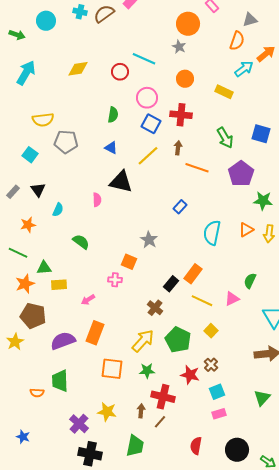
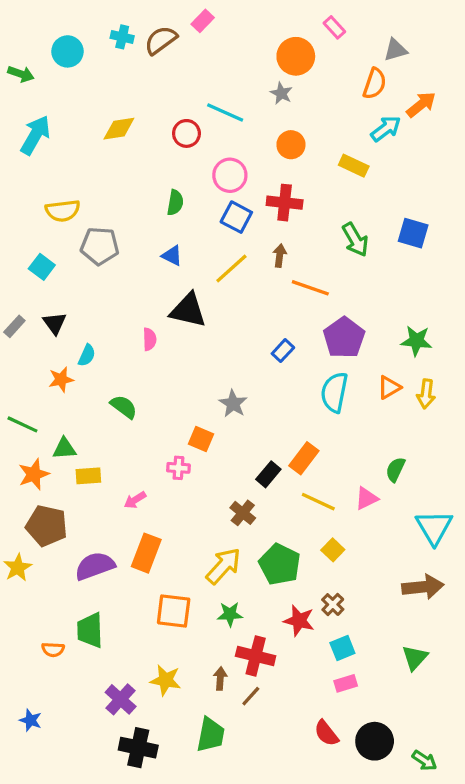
purple pentagon: (241, 174) -> (344, 338), moved
orange star: (28, 225) -> (61, 379), moved
red semicircle: (196, 446) -> (326, 733), moved, turned -48

